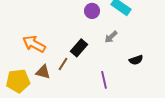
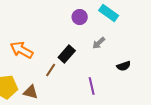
brown triangle: (43, 72) -> (31, 92), moved

